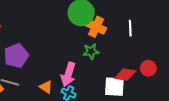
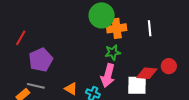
orange cross: (96, 27) -> (117, 28), turned -30
pink arrow: (68, 74) -> (108, 75), moved

